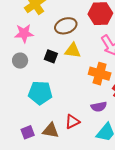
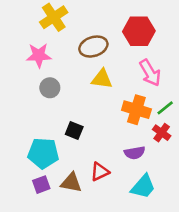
black square: (51, 56) -> (74, 130), moved
gray circle: (20, 61) -> (50, 88), moved
cyan pentagon: (40, 93) -> (43, 153), moved

